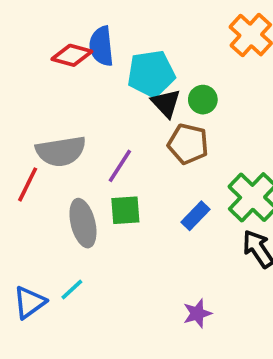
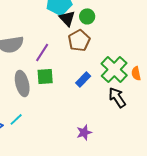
brown pentagon: (188, 144) -> (79, 40), turned 30

